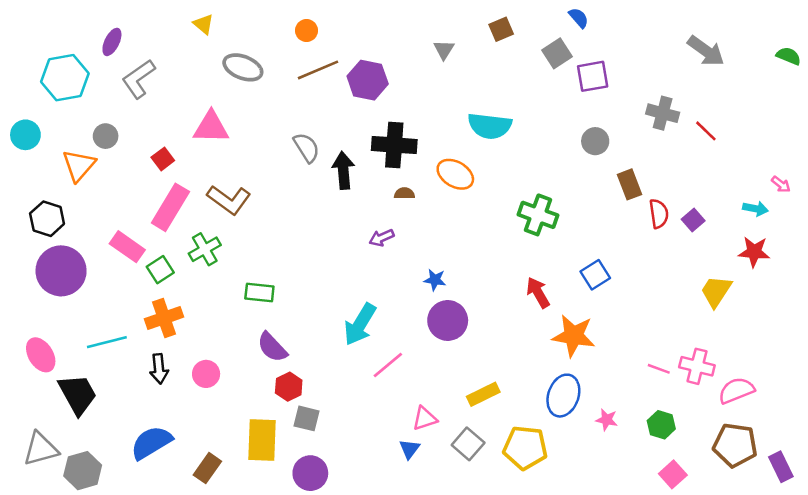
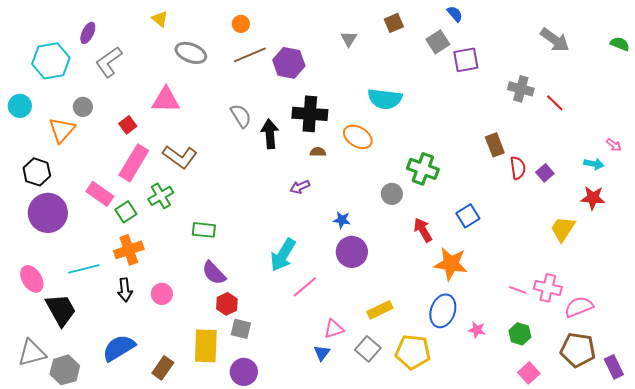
gray circle: (595, 141) -> (392, 194), moved

